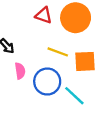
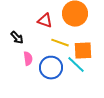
red triangle: (44, 15) -> (45, 21), moved
cyan line: (74, 96) -> (76, 65), moved

